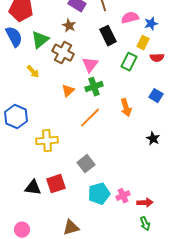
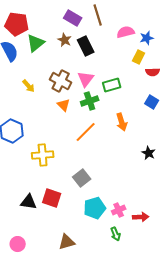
black rectangle: (108, 36) -> (86, 46), moved
green triangle: (40, 40) -> (36, 43), moved
brown cross: (63, 53) -> (61, 81), moved
green rectangle: (129, 62) -> (112, 85), moved, turned 48
orange triangle: (68, 91) -> (64, 105), turned -32
blue square: (156, 96) -> (152, 102), moved
red square: (56, 184) -> (52, 198), turned 36
green arrow: (145, 224) -> (116, 234), moved

